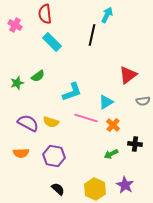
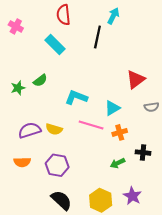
red semicircle: (45, 14) -> (64, 15), moved
cyan L-shape: (72, 92) -> (76, 97), turned -140
purple semicircle: (28, 123) -> (30, 130), turned -45
orange cross: (113, 125) -> (120, 132), turned 32
black semicircle: (58, 189) -> (61, 200), size x1.5

